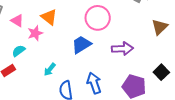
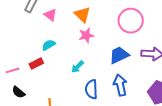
pink star: (35, 33) -> (86, 35), moved
blue trapezoid: (81, 45) -> (119, 55), moved

